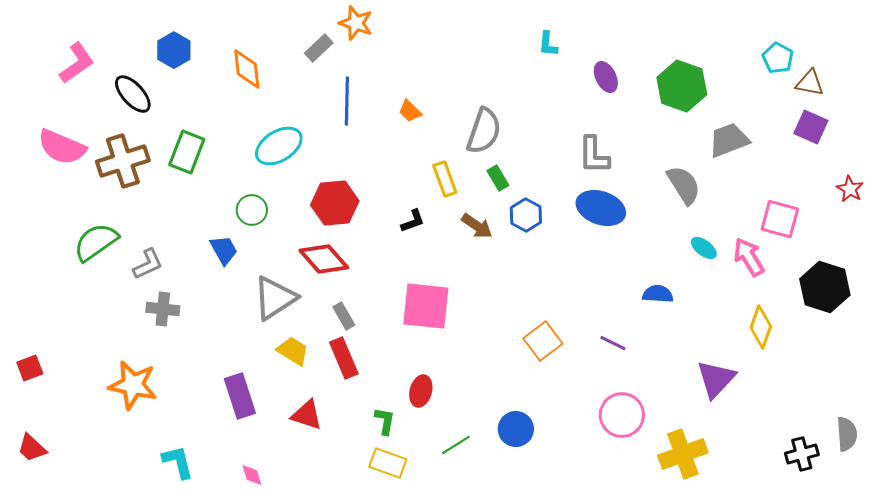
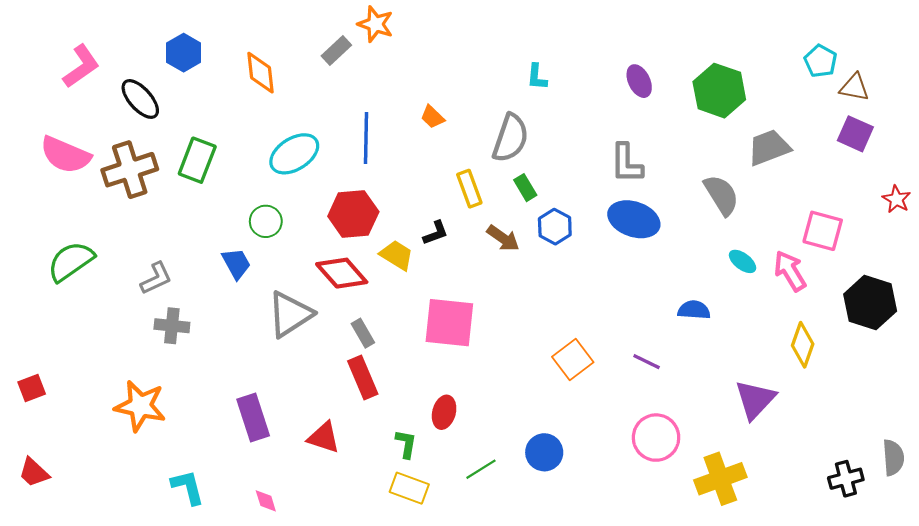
cyan L-shape: (548, 44) -> (537, 77), moved
blue line: (347, 101) -> (366, 138), moved
green semicircle: (96, 242) -> (71, 261), moved
yellow trapezoid: (293, 351) -> (397, 255), moved

